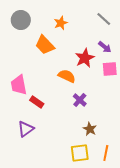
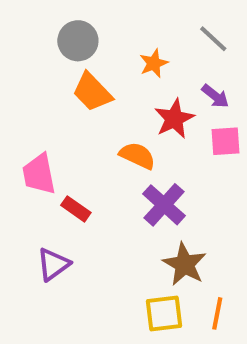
gray circle: (21, 20) -> (78, 41), moved
orange star: (61, 23) -> (154, 63), moved
purple cross: (80, 100) -> (164, 205), size x1.5
brown star: (90, 129) -> (185, 264), size x1.5

